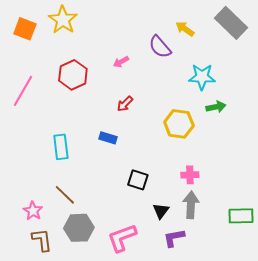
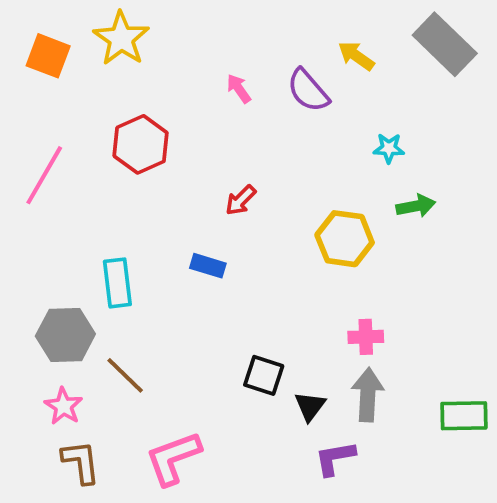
pink arrow: (121, 62) -> (239, 89), moved, turned 84
cyan star: (202, 77) -> (389, 148), size x0.6
black square: (138, 180) -> (264, 375), moved
gray hexagon: (79, 228) -> (65, 335), moved
pink L-shape: (122, 238) -> (173, 458), moved

